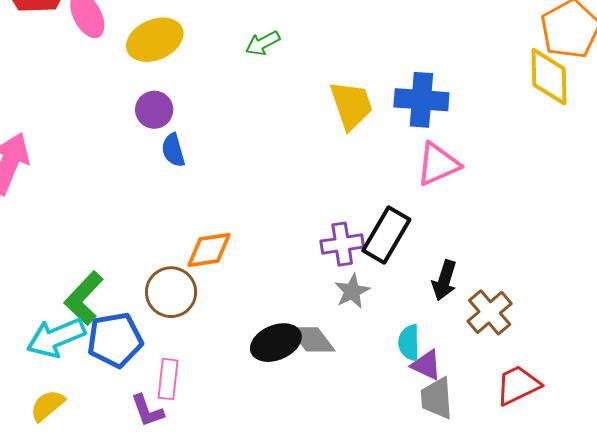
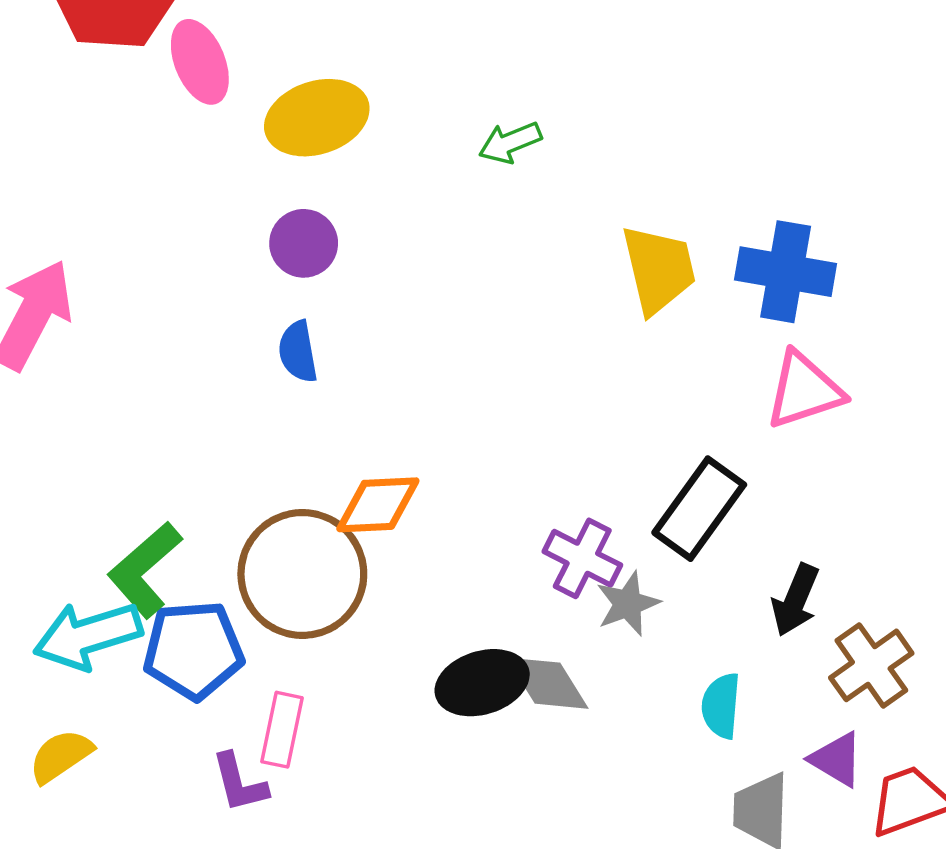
blue semicircle: (173, 150) -> (298, 352), moved
purple cross: (342, 244) -> (582, 558), moved, turned 30
brown circle: (171, 292) -> (302, 574), size x1.4
purple triangle: (426, 365) -> (836, 759), moved

